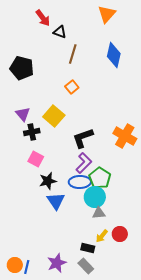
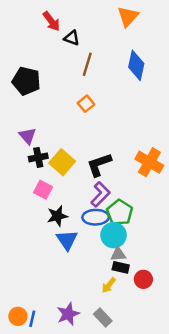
yellow square: (54, 116) -> (62, 162), moved
yellow arrow: (102, 236) -> (109, 285), moved
black rectangle: (88, 248) -> (121, 267), moved

